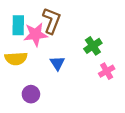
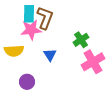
cyan rectangle: (18, 25) -> (29, 14), moved
pink cross: (107, 71) -> (93, 62), size x1.6

